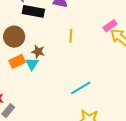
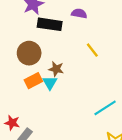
yellow line: (71, 36) -> (92, 50), turned -40

